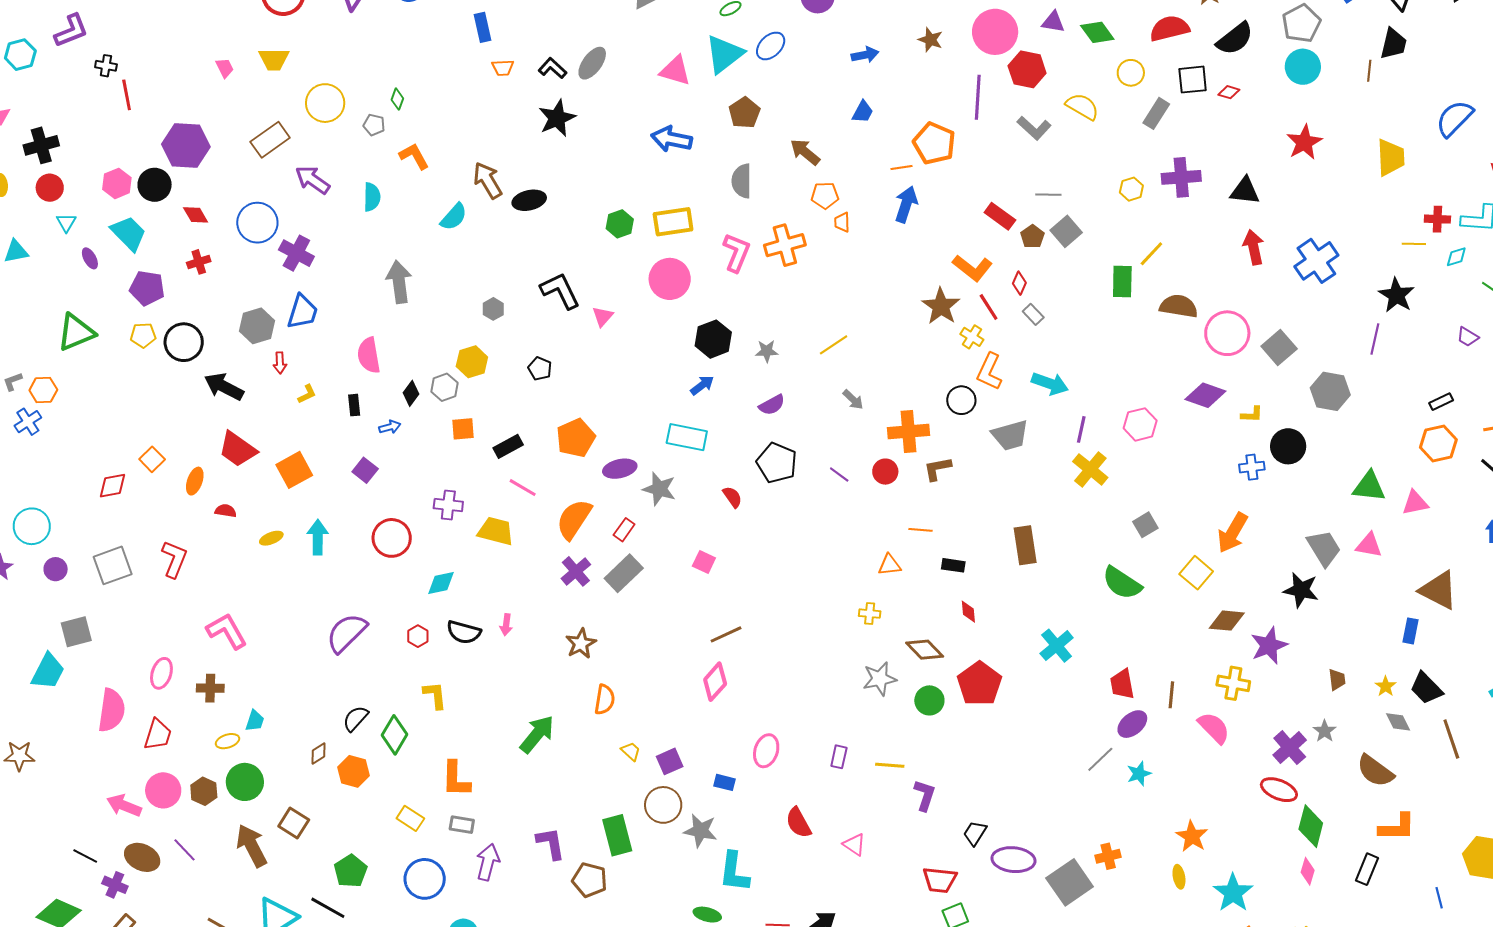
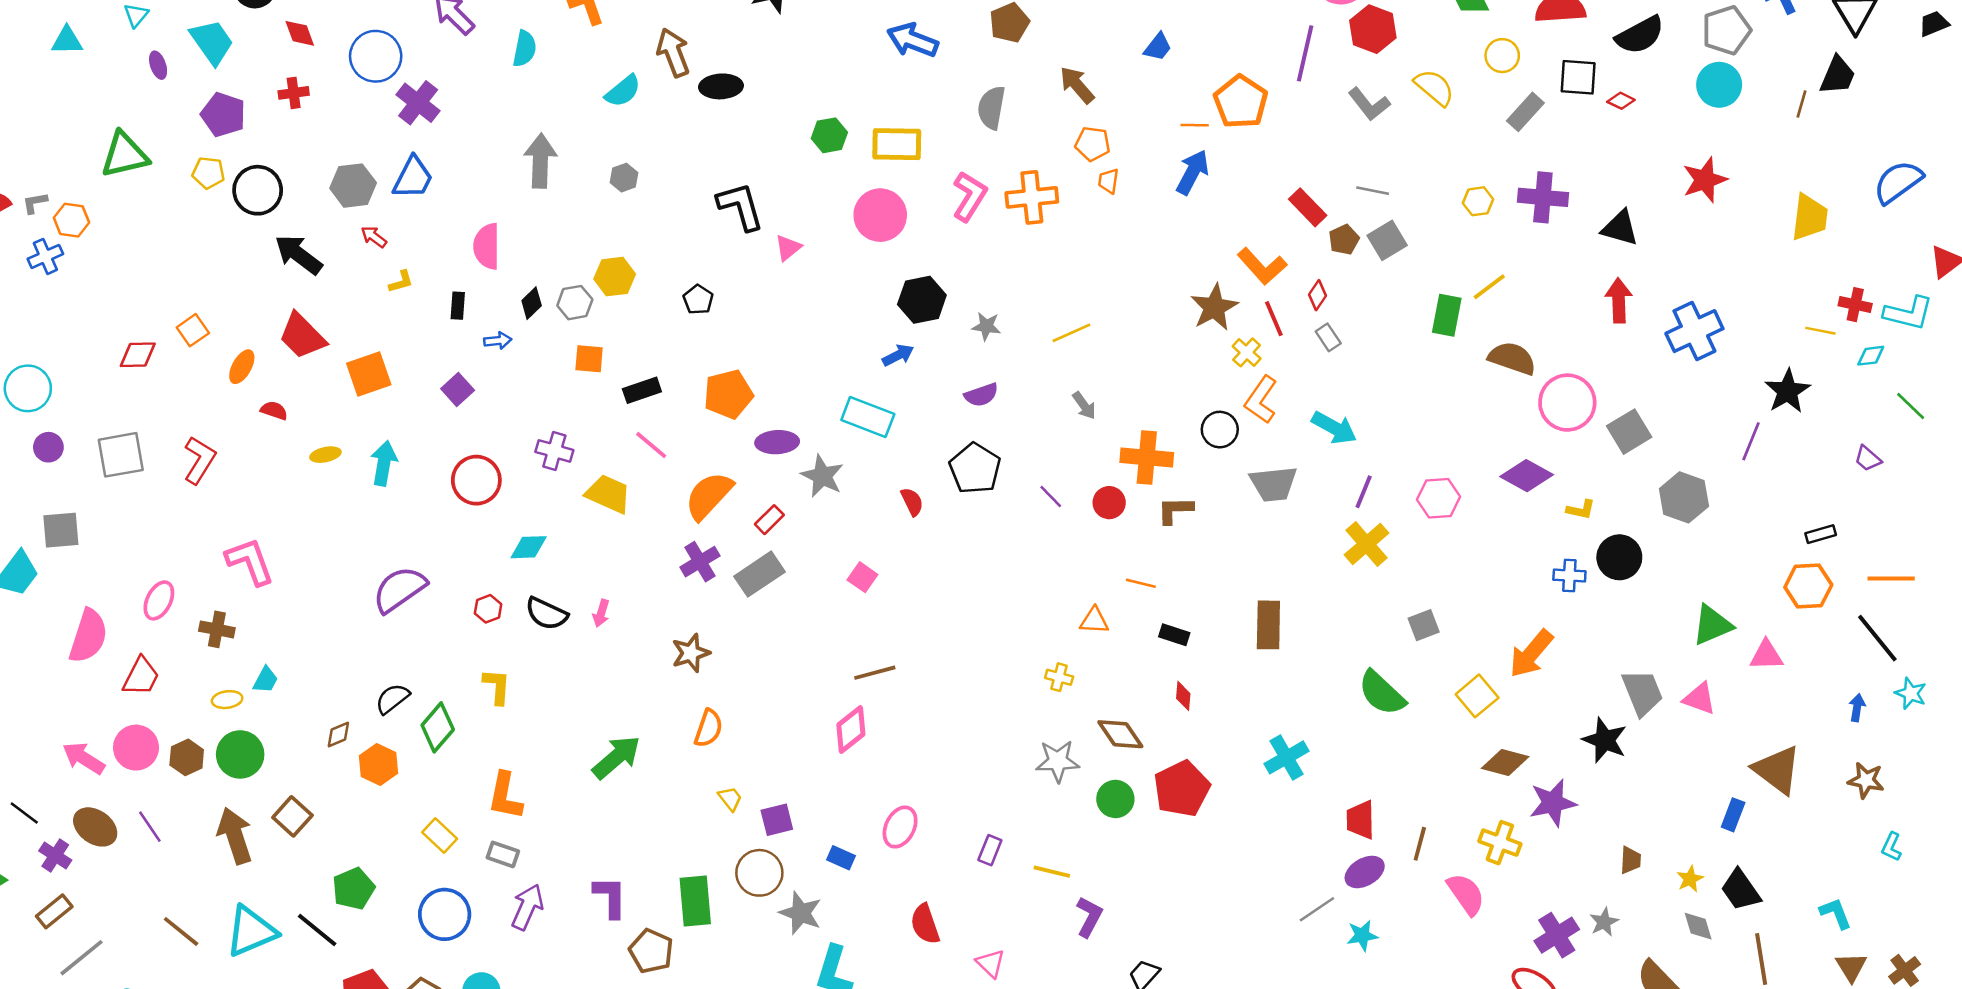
gray hexagon: (493, 309) -> (624, 178), moved
red arrow: (280, 363) -> (374, 237), turned 120
green triangle: (1369, 487) -> (1712, 625), turned -39

